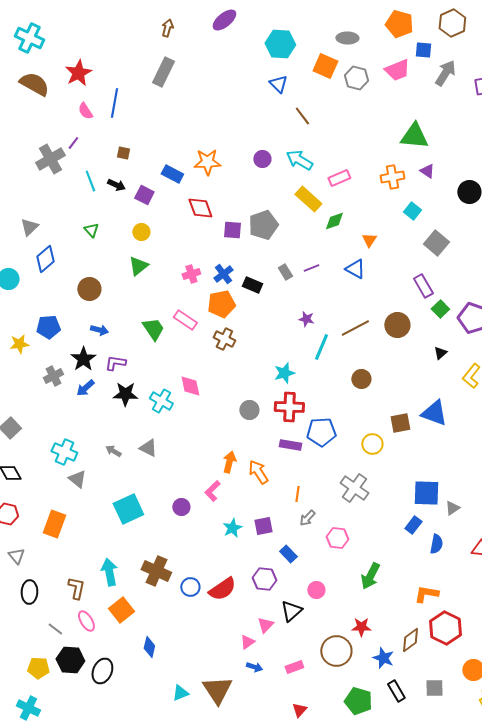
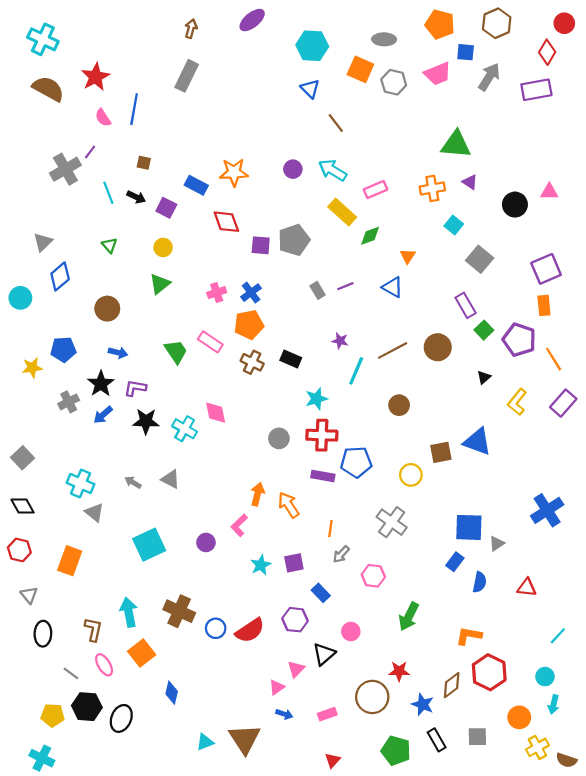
black rectangle: (252, 285) -> (291, 359), moved

